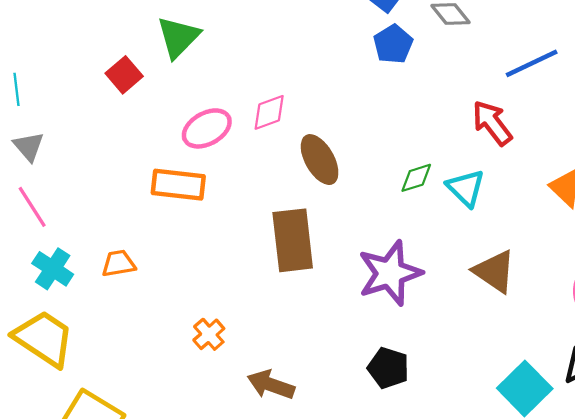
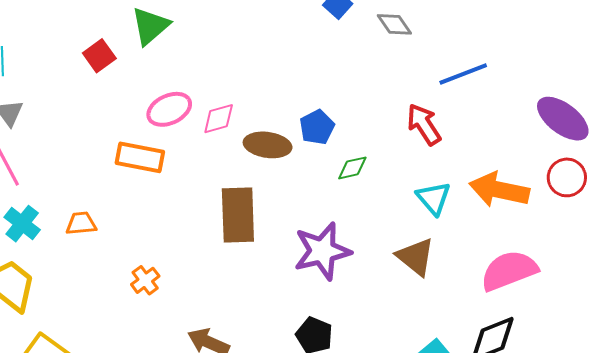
blue pentagon: (393, 44) -> (317, 127), moved
pink diamond: (269, 112) -> (219, 119), moved
brown ellipse: (320, 160) -> (268, 145), turned -57
cyan triangle: (466, 188) -> (433, 198), moved
orange cross: (209, 334) -> (145, 280), moved

